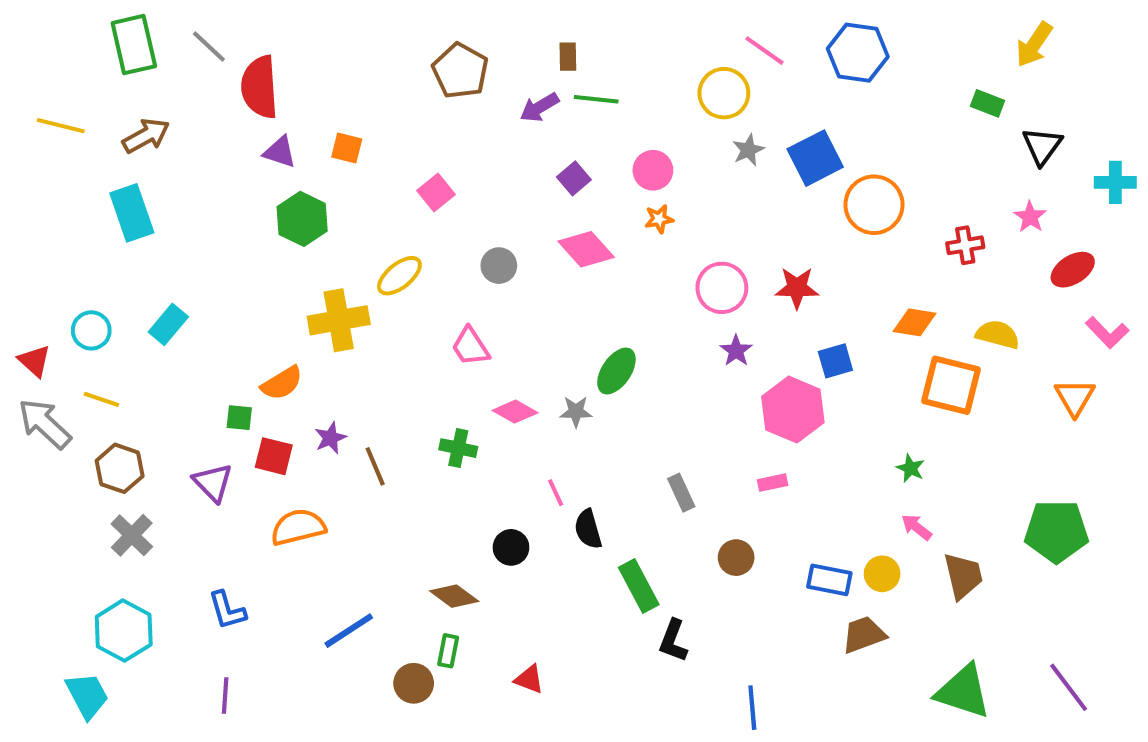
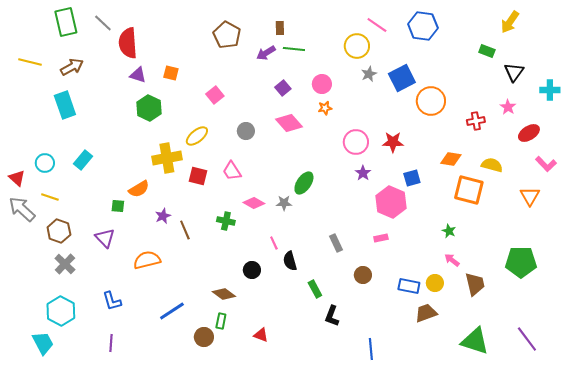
red square: (274, 456) -> (198, 176), moved
green rectangle: (639, 586) -> (315, 289), size x0.7

